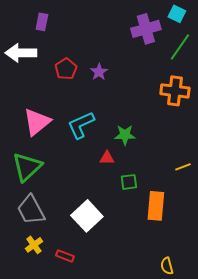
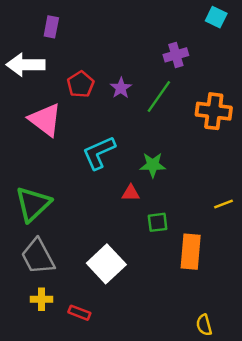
purple cross: (146, 29) -> (176, 55), moved, size x0.7
green line: (180, 47) -> (159, 97), moved
pink triangle: (37, 122) -> (45, 120), moved, turned -44
yellow cross: (34, 245) -> (42, 299), turned 36

